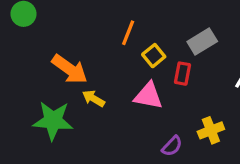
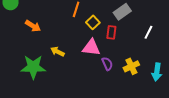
orange arrow: (70, 69) -> (33, 26), moved, size x0.7
purple semicircle: (172, 146) -> (107, 64), moved, turned -64

